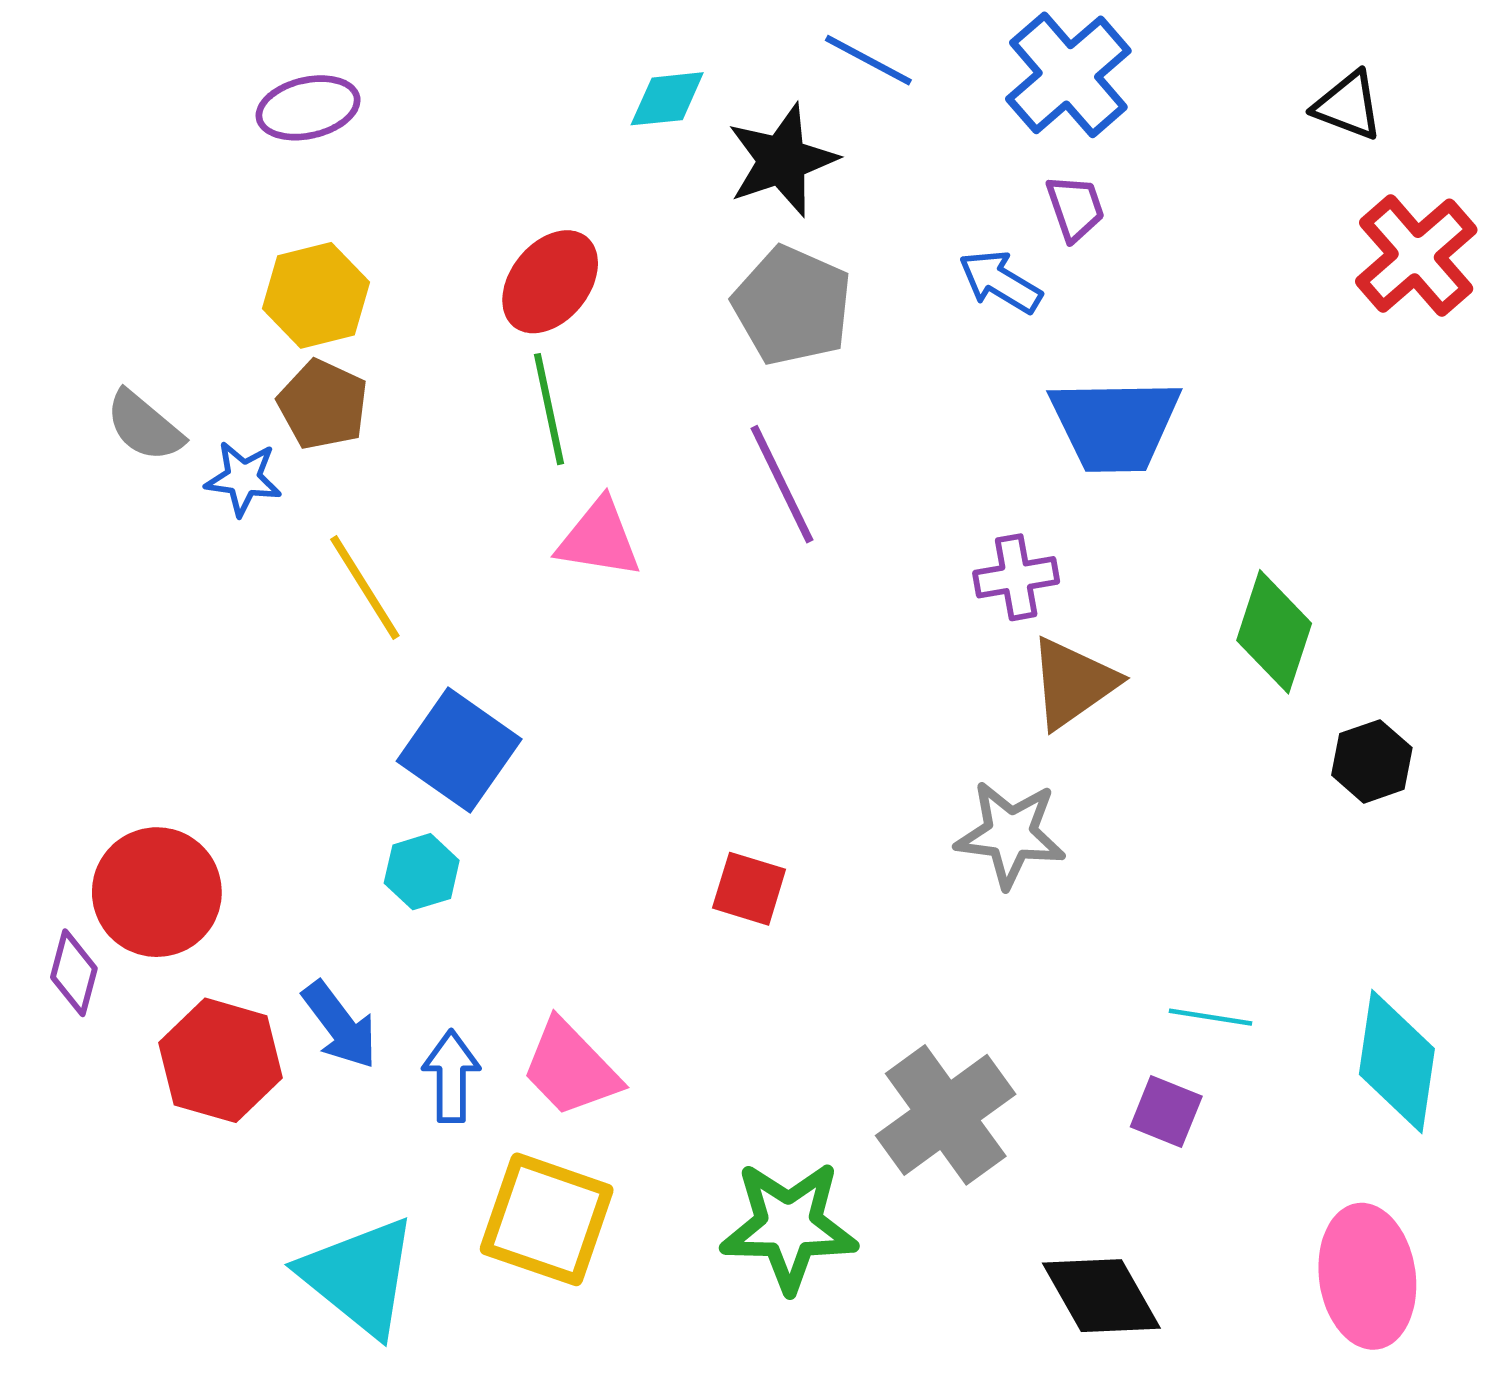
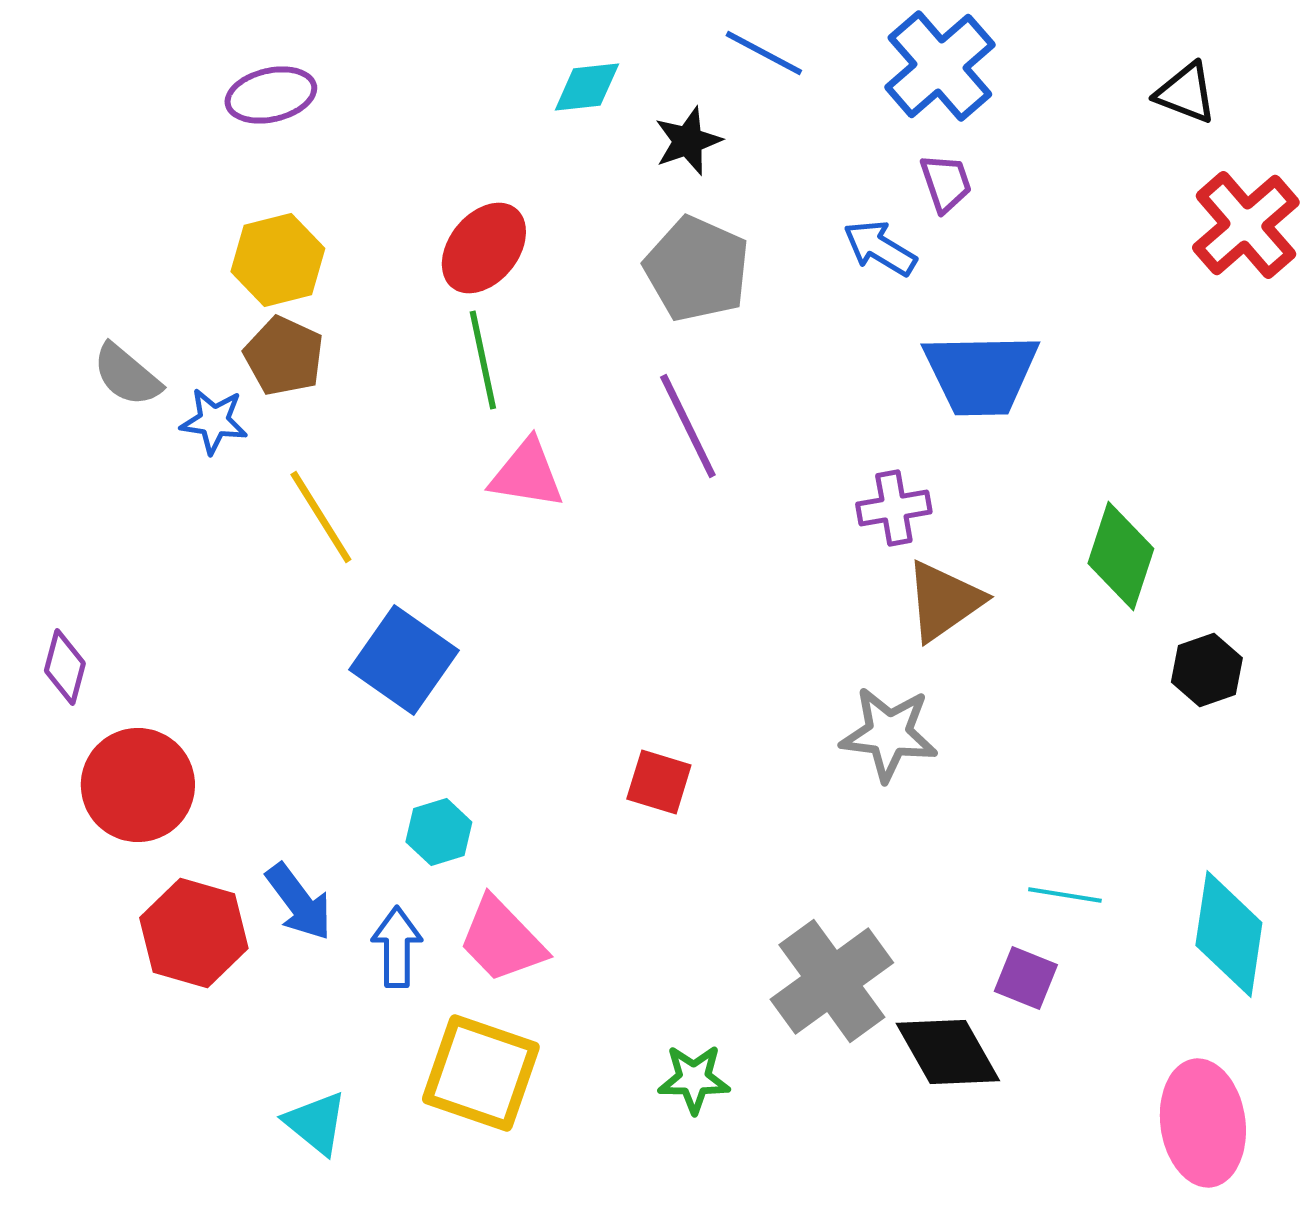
black star: (782, 160) -> (688, 141), size x0.7
cyan hexagon: (422, 872) -> (439, 832), moved
purple diamond: (74, 973) -> (65, 667), moved
green star: (789, 1226) -> (694, 1079), size x0.6
cyan triangle: (359, 1276) -> (316, 1123), size x0.6
black diamond: (1101, 1296) -> (948, 1052), moved

